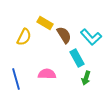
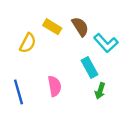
brown semicircle: (64, 35) -> (80, 27), moved
pink semicircle: (47, 74) -> (55, 86), turned 78

